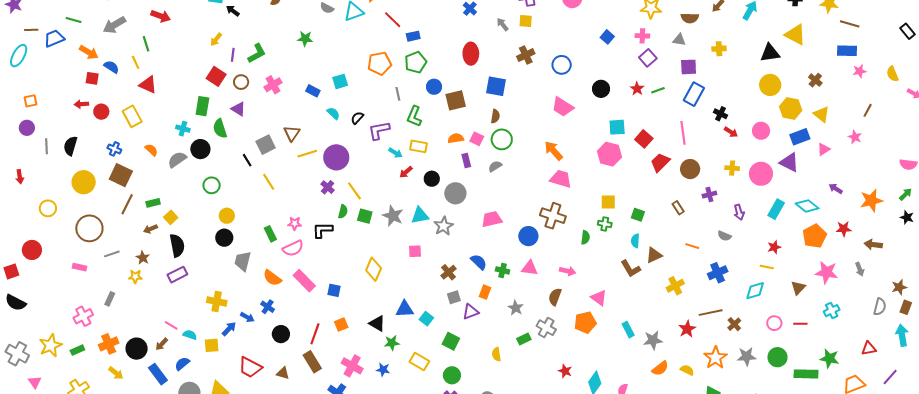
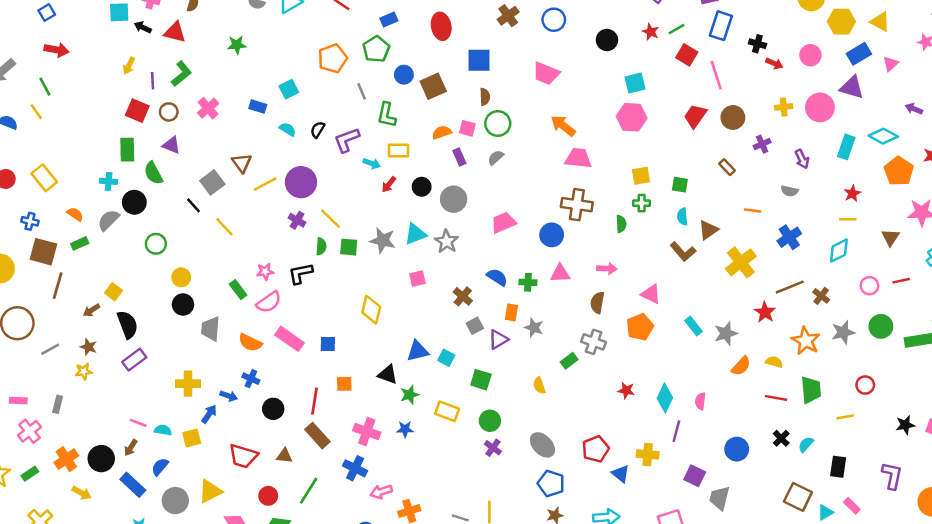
blue rectangle: (413, 36) -> (389, 20), moved
red triangle: (148, 85) -> (175, 32), moved
pink trapezoid: (563, 107) -> (546, 73), moved
red square: (644, 139) -> (687, 55), moved
green rectangle: (153, 203) -> (80, 243), moved
pink rectangle: (79, 267) -> (18, 401), moved
yellow cross: (675, 286) -> (741, 262), size x1.4
gray star: (516, 308) -> (534, 328), moved
orange square: (341, 325) -> (344, 384), turned 32

